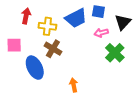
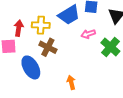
red arrow: (26, 16) -> (19, 28), moved
pink arrow: (101, 33) -> (88, 34), moved

